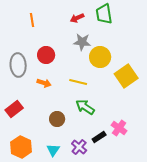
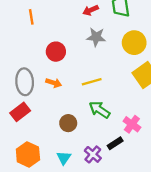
orange line: (32, 20) -> (31, 17), moved
yellow circle: (100, 57) -> (134, 43), moved
gray ellipse: (18, 65) -> (25, 82), moved
yellow line: (78, 82) -> (92, 82), turned -30
pink cross: (119, 128) -> (132, 124), moved

